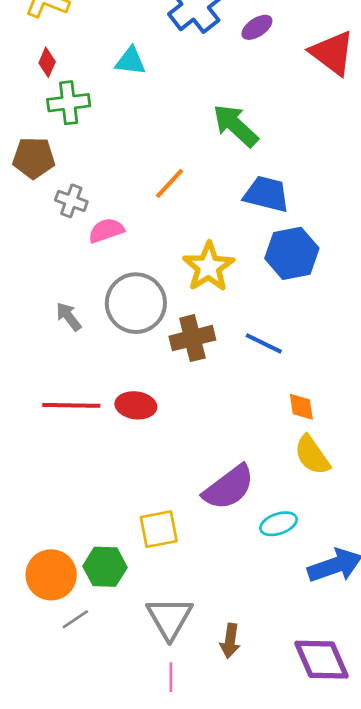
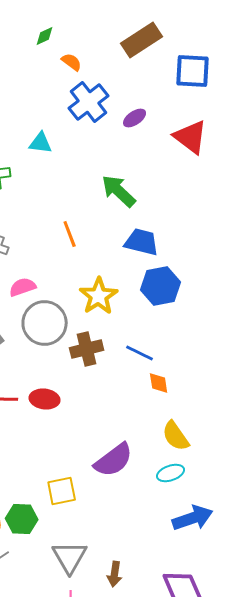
orange line: (170, 183) -> (70, 234), turned -64
pink semicircle: (106, 230) -> (23, 287), moved
orange diamond: (301, 407) -> (159, 383), moved
cyan ellipse: (278, 524) -> (171, 473), moved

